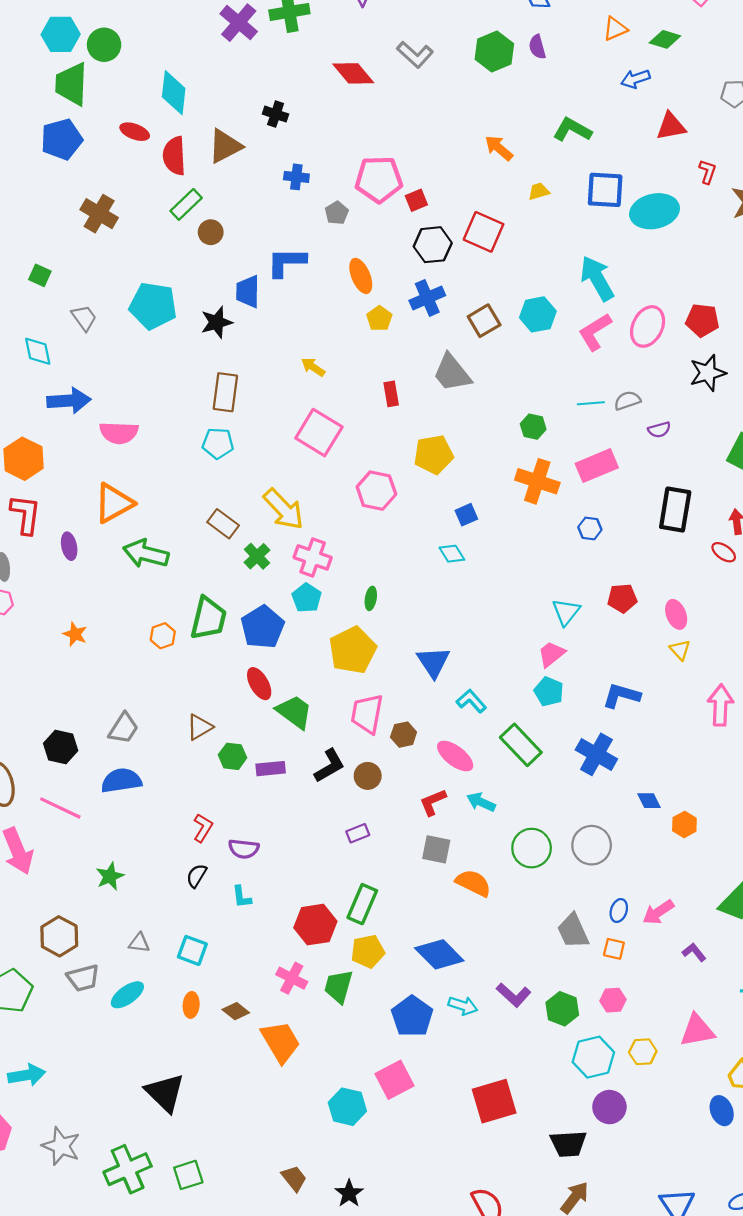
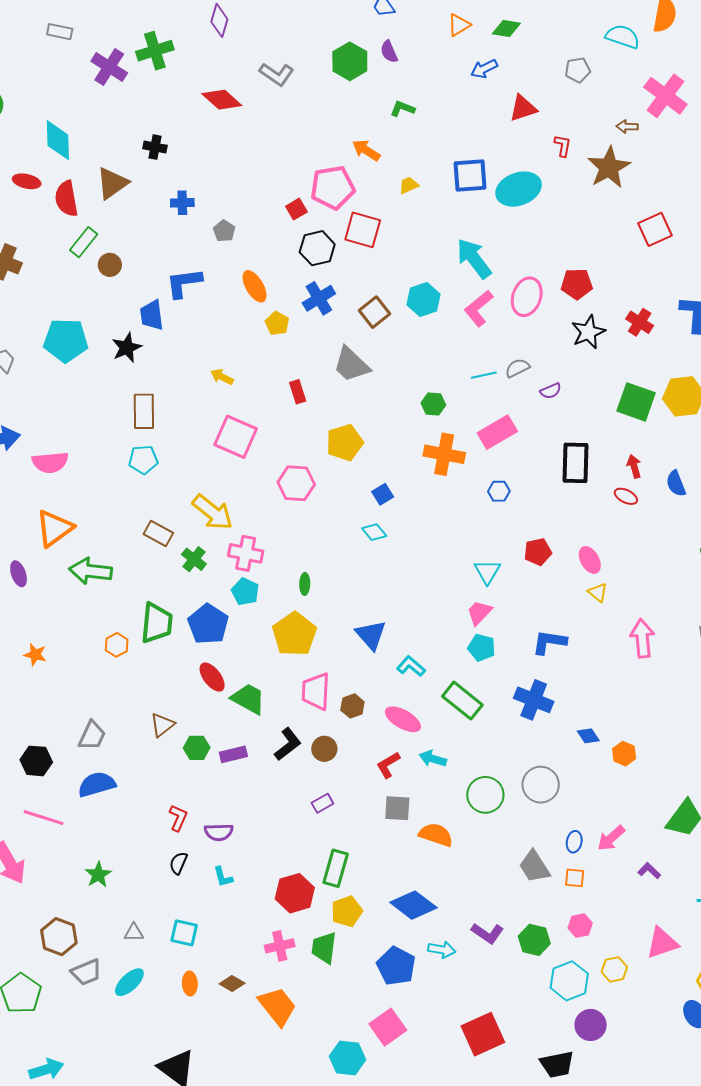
green L-shape: (572, 130) -> (402, 109), moved, size x0.7
pink pentagon: (379, 179) -> (333, 188), moved
pink cross: (292, 978) -> (280, 946), turned -32

